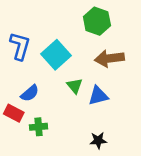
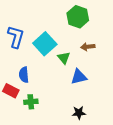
brown arrow: (109, 58) -> (88, 47), size x0.6
green triangle: (75, 86) -> (64, 58), moved
blue semicircle: (30, 93) -> (24, 75), turned 126

